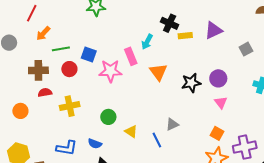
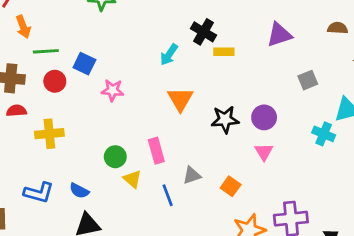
purple triangle: (213, 30) -> (279, 35), moved
orange arrow: (43, 33) -> (23, 27), turned -70
pink rectangle: (131, 56) -> (156, 151), moved
pink star: (110, 71) -> (113, 90), size x0.7
green circle: (108, 117) -> (115, 157), moved
orange square: (217, 133) -> (231, 186), moved

